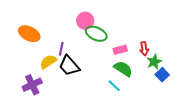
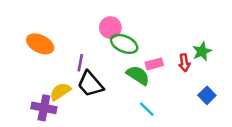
yellow semicircle: (48, 62) -> (60, 92), moved
green star: (154, 62) -> (202, 51), moved
green semicircle: (123, 69) -> (138, 75), moved
purple cross: (32, 85) -> (44, 108), turned 36

